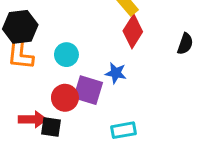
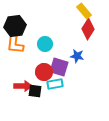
cyan rectangle: (124, 130) -> (55, 84), moved

